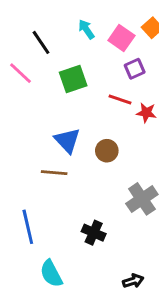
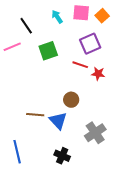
pink square: (121, 38) -> (81, 13), moved, turned -30
purple square: (135, 69) -> (90, 44), size x1.5
pink line: (20, 73) -> (12, 47), turned -66
blue triangle: (67, 140) -> (58, 121), moved

